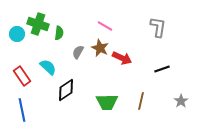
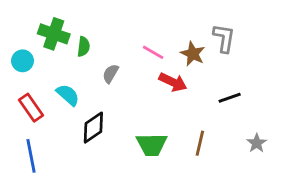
pink line: (105, 26) -> (153, 52), moved
cyan circle: (17, 34) -> (23, 61), moved
brown star: (100, 48) -> (193, 54), moved

